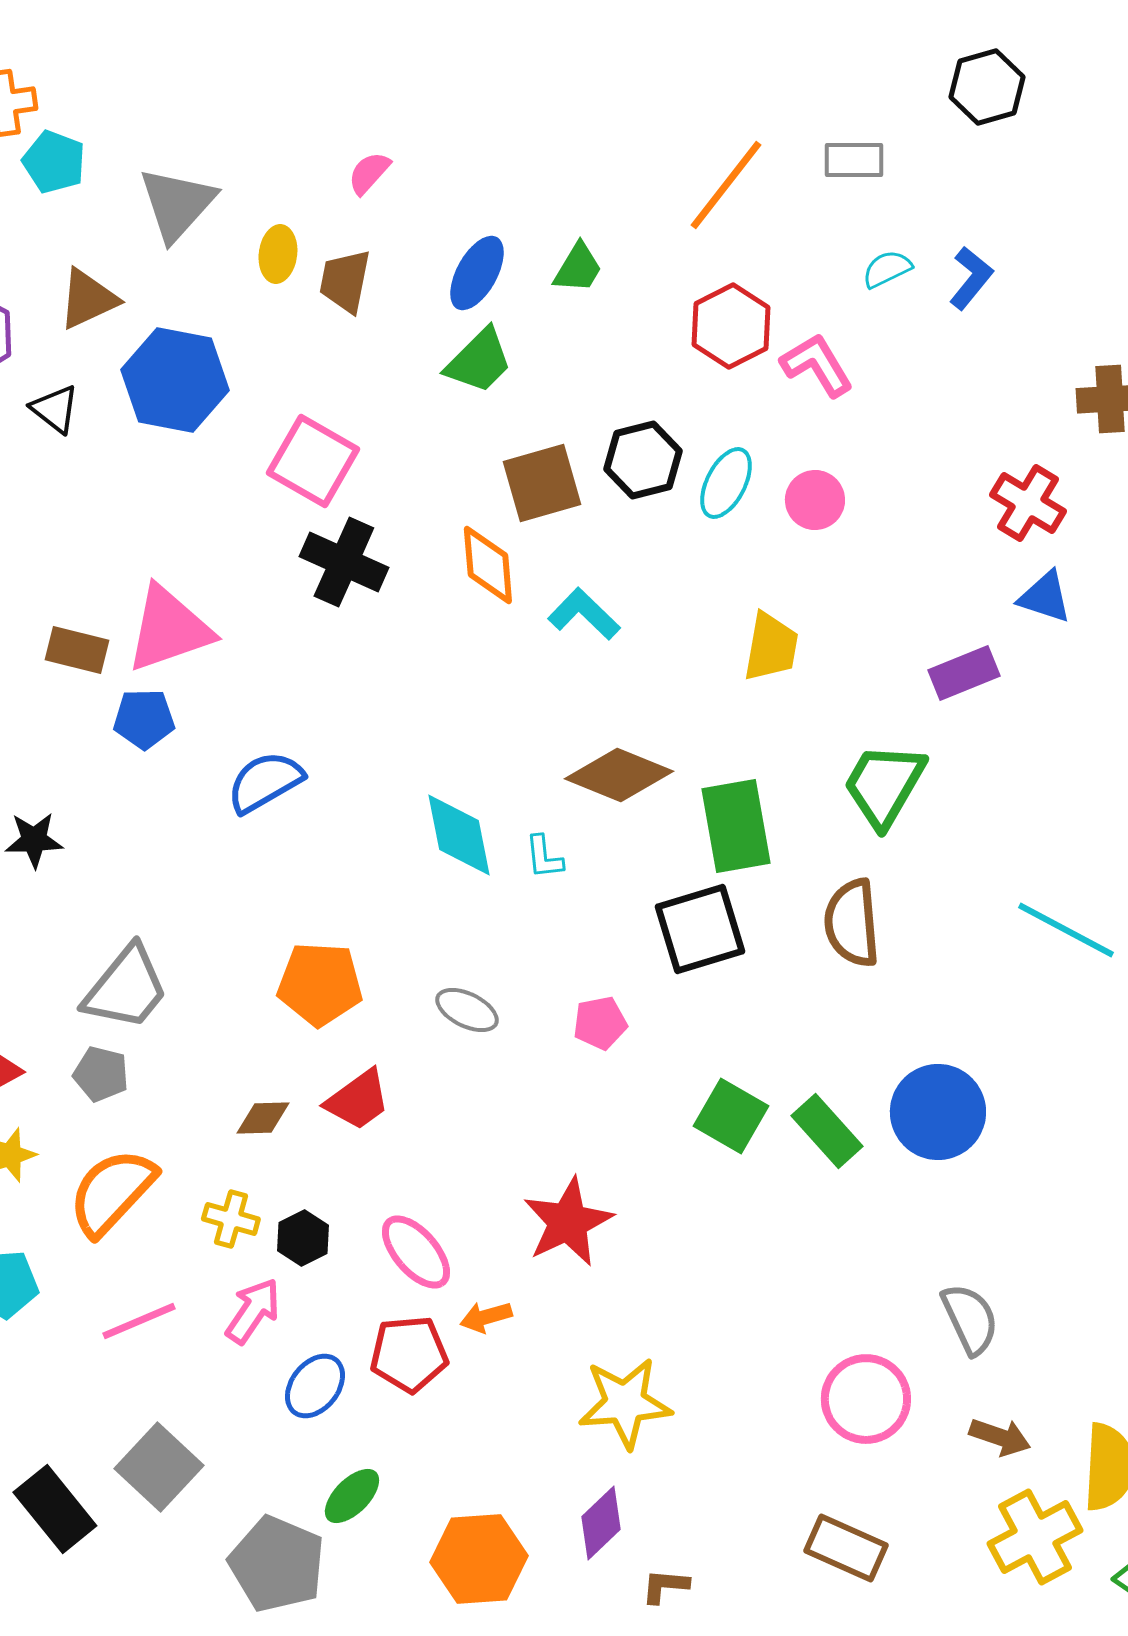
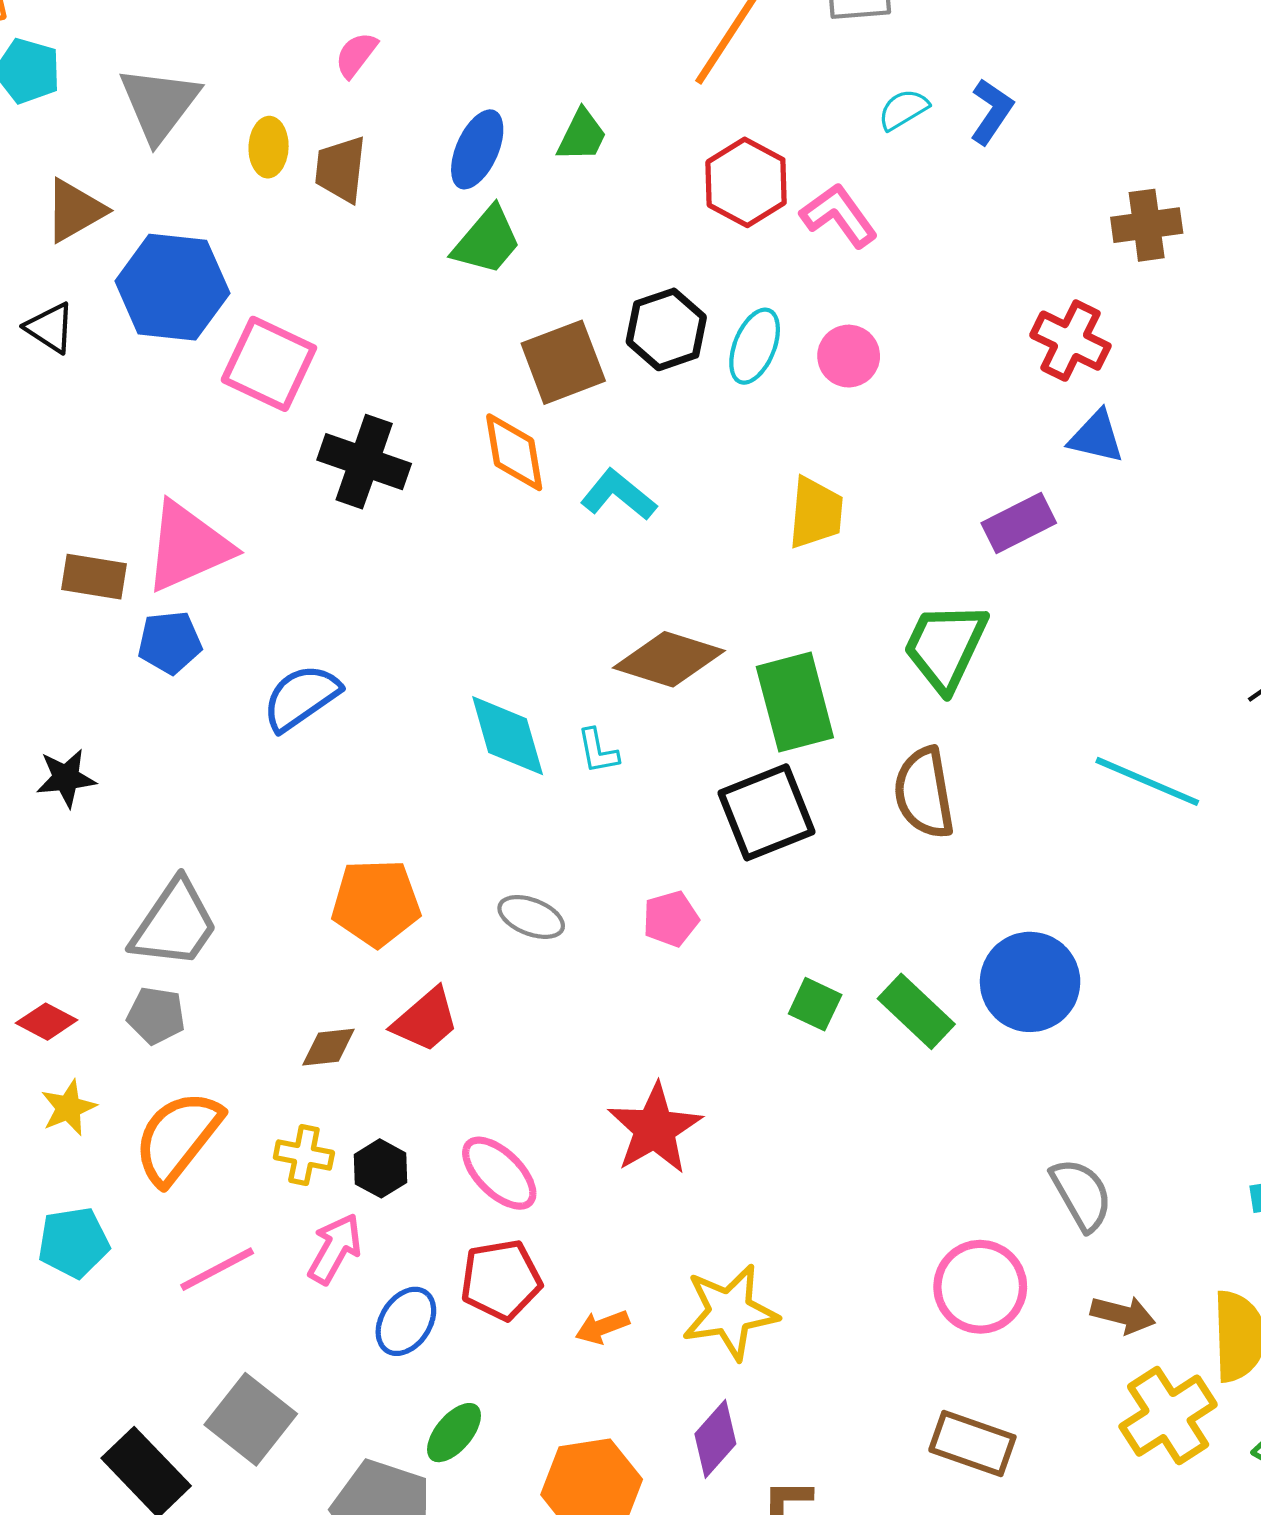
pink square: (313, 461) -> (269, 364), moved
green square: (731, 1116) -> (815, 1004), size x0.7
orange arrow: (486, 1317) -> (602, 1327), moved

